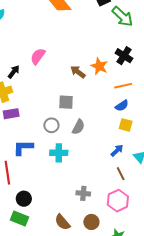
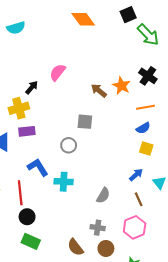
gray semicircle: (78, 127) -> (103, 195), moved
blue L-shape: (23, 148) -> (38, 167), turned 55
cyan cross: (59, 153) -> (64, 182), moved
gray cross: (83, 193) -> (98, 228), moved
black circle: (24, 199) -> (27, 217), moved

